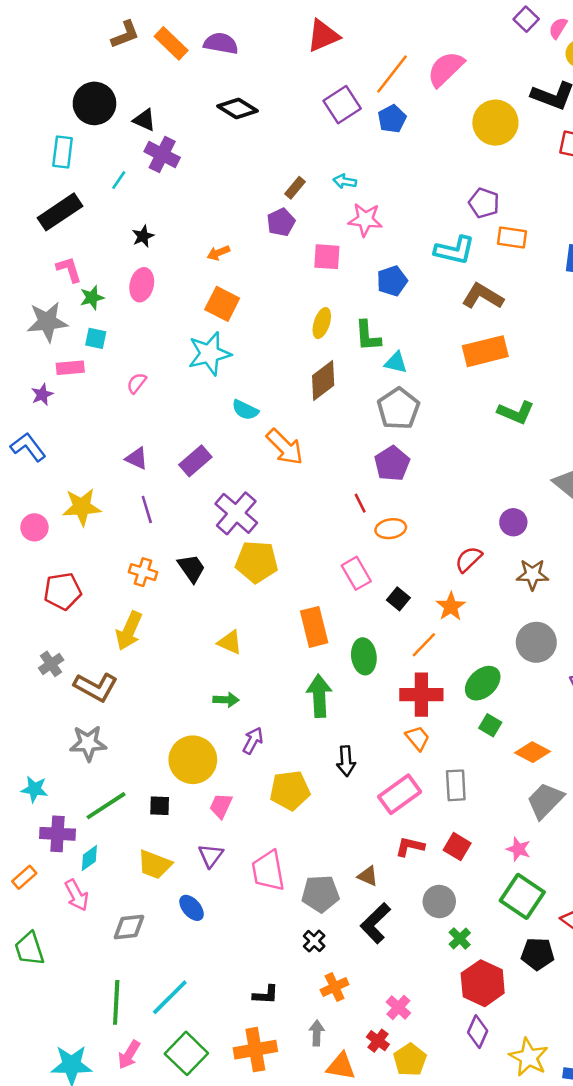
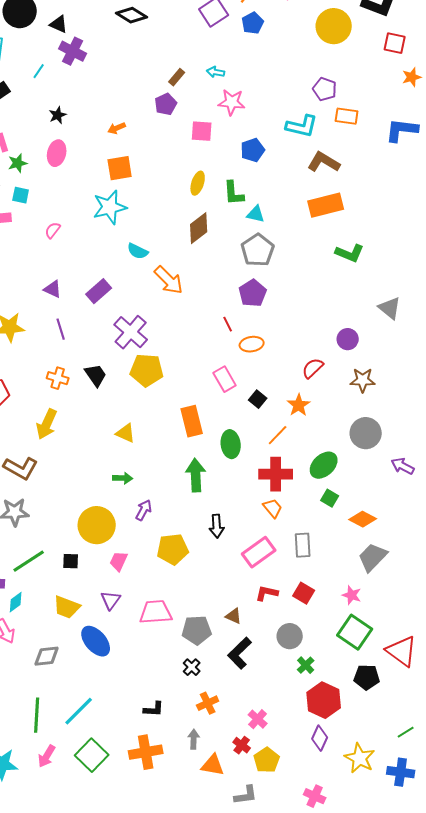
orange square: (222, 304) -> (120, 168), turned -36
pink trapezoid: (268, 871) -> (156, 612), turned 96
blue ellipse: (192, 908) -> (96, 641), size x1.5

